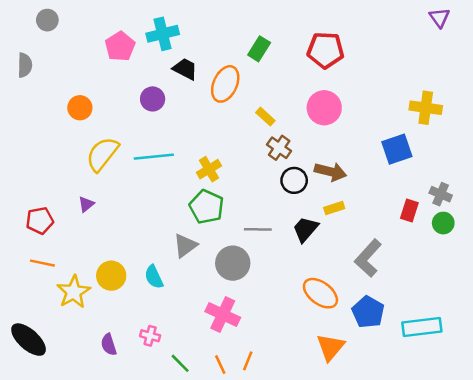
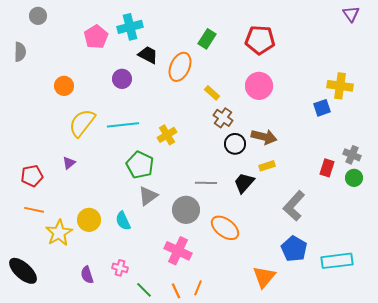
blue square: (397, 149) -> (322, 108), moved, size x0.7
green pentagon: (206, 207) -> (140, 165), moved
orange ellipse: (320, 293) -> (225, 228), moved

